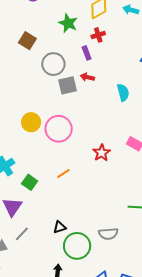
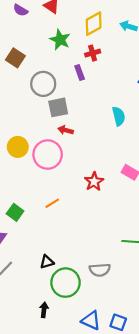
red arrow: (87, 77) -> (66, 130), moved

